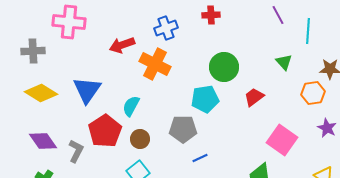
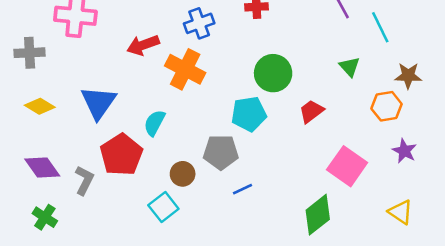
cyan line: (308, 31) -> (380, 27), turned -30
yellow diamond: (41, 93) -> (40, 106), size x0.7
brown circle: (140, 139) -> (183, 174), moved

